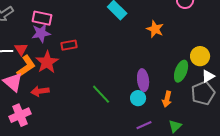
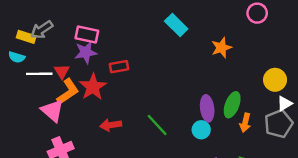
orange star: (155, 29) -> (221, 48), turned 30
green ellipse: (181, 71) -> (232, 105), moved
red arrow: (40, 91) -> (111, 125), moved
orange arrow: (167, 99) -> (245, 123), moved

